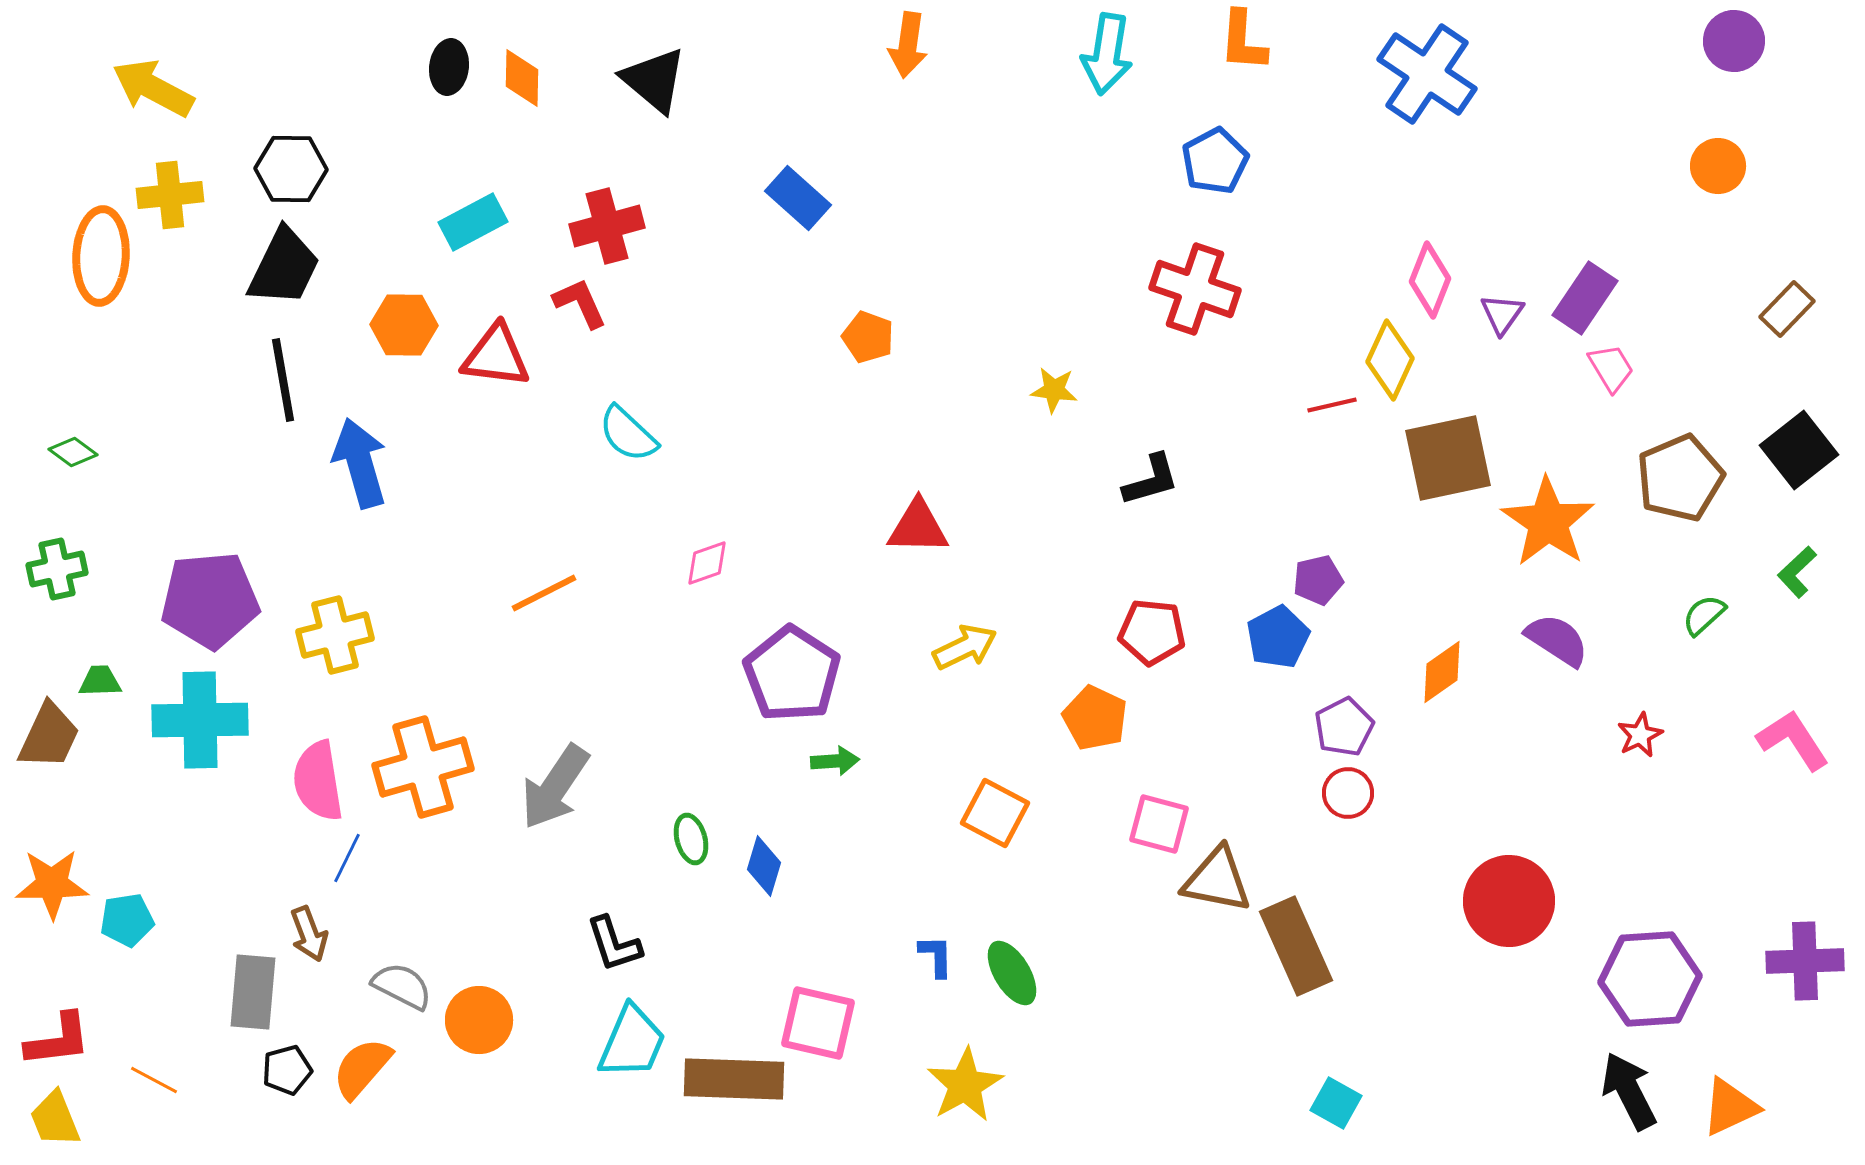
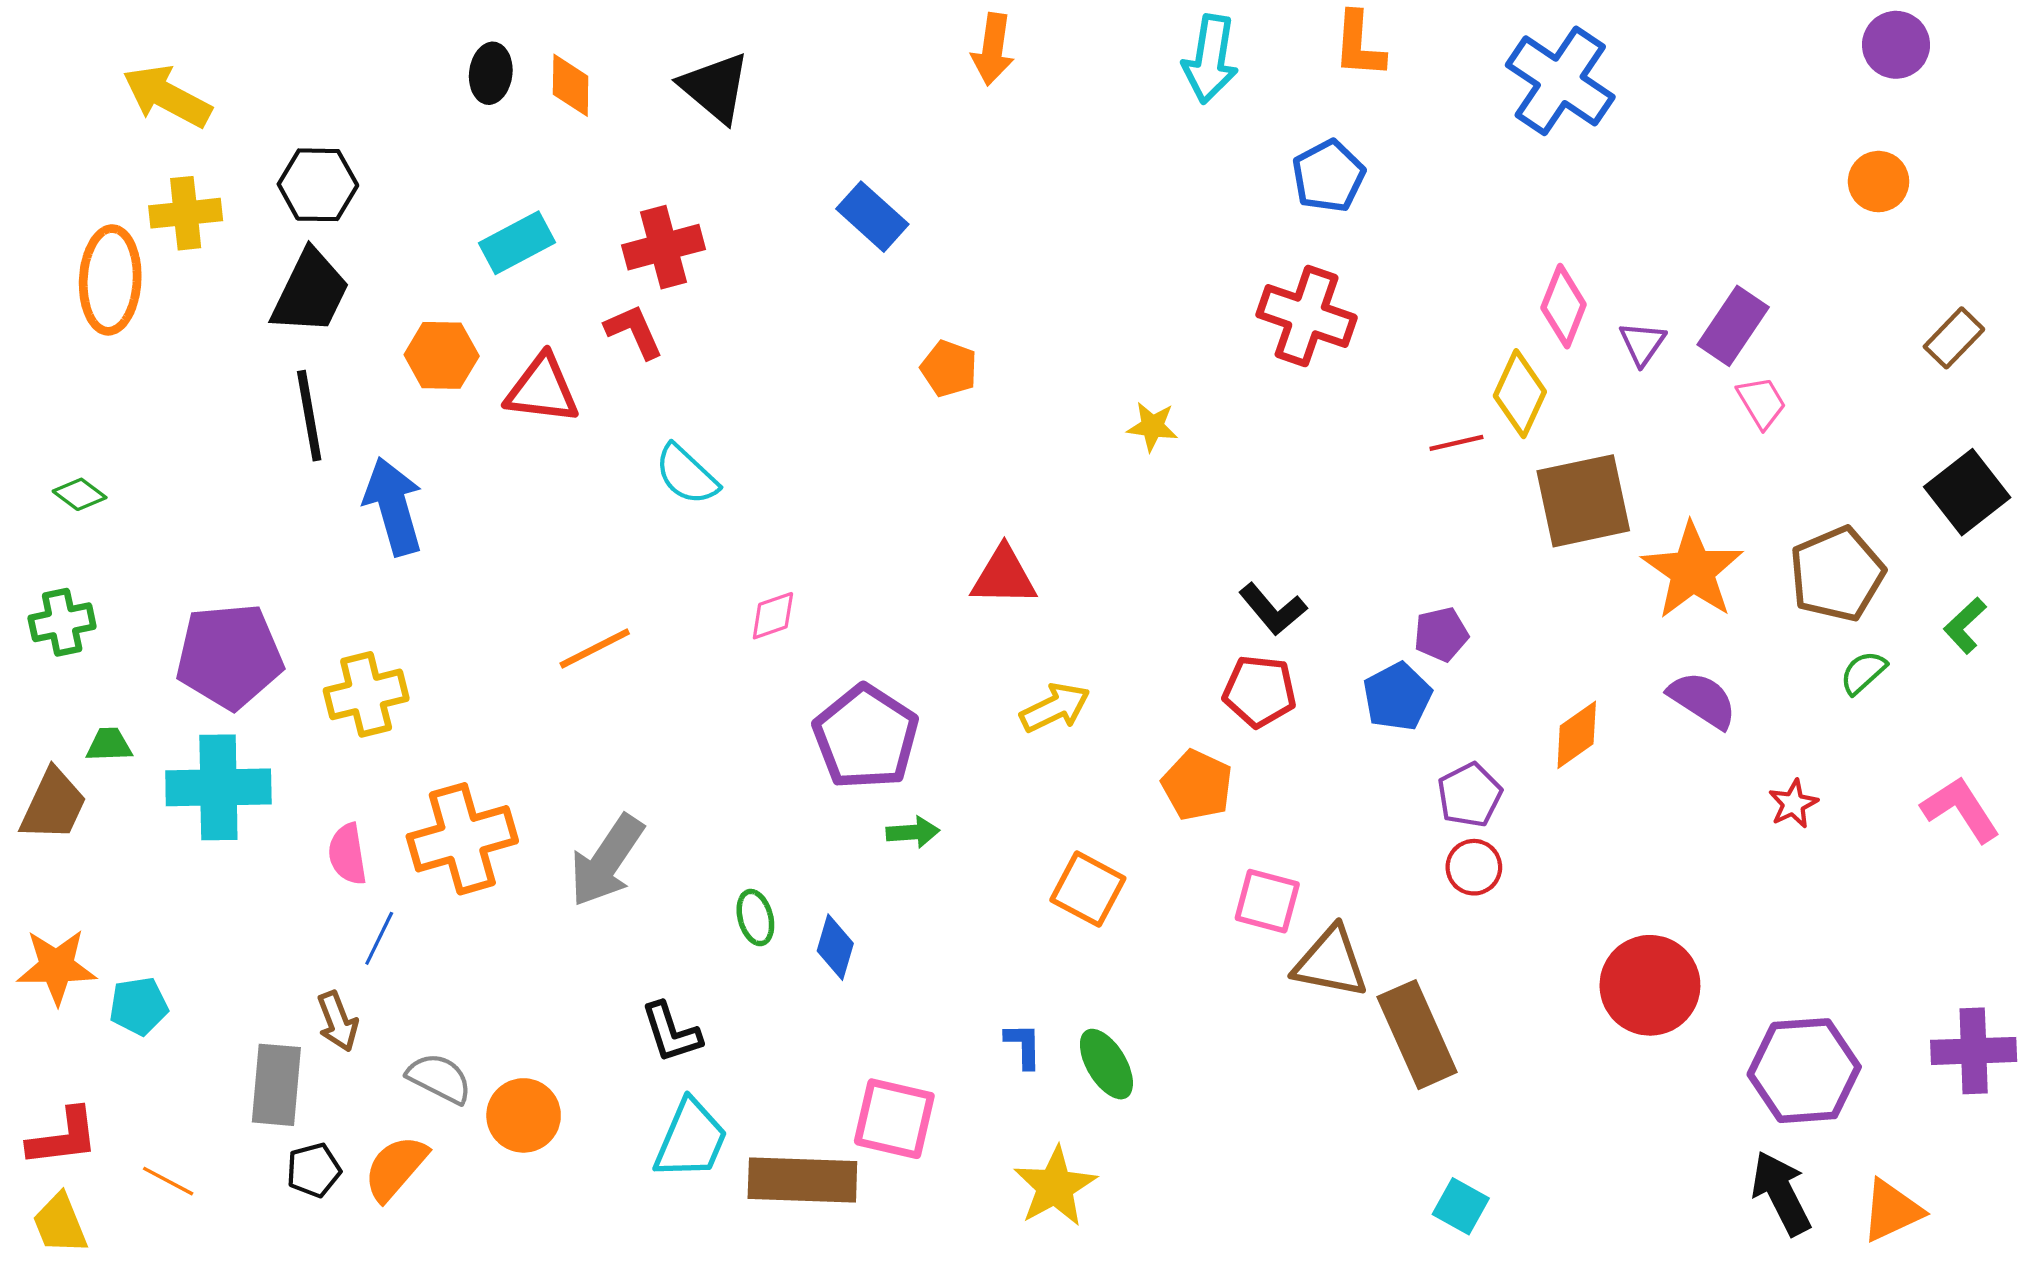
brown pentagon: (1680, 478) -> (1837, 574), moved
black L-shape: (1151, 480) -> (1273, 609), moved, turned 66
pink semicircle: (318, 781) -> (347, 854), size x0.7

